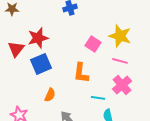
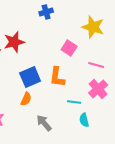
yellow star: (120, 36) -> (93, 27), moved
blue square: (41, 64) -> (30, 77), moved

